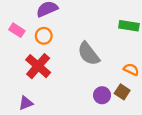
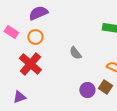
gray semicircle: (89, 54) -> (75, 53), size x0.6

